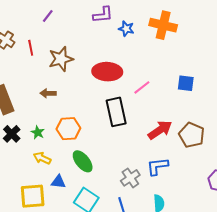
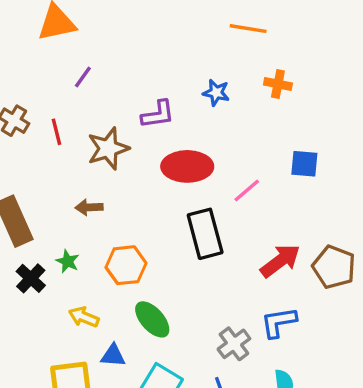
purple L-shape: (103, 15) -> (158, 114), moved
orange cross: (163, 25) -> (278, 84), size x0.6
blue square: (186, 83) -> (304, 164), moved
green star: (38, 132) -> (68, 261), moved

